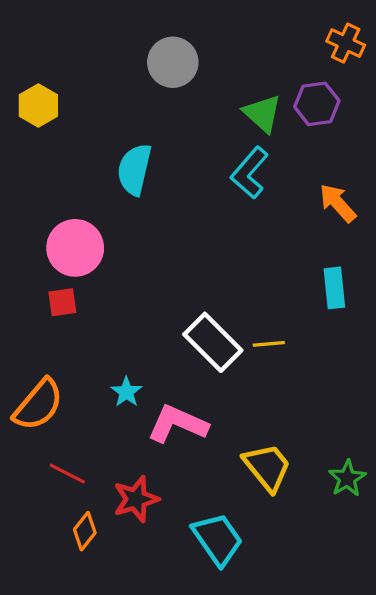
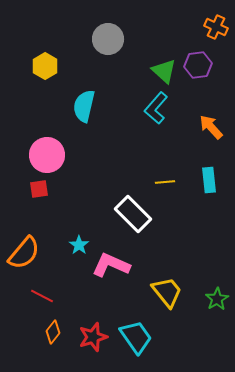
yellow hexagon: (38, 105) -> (45, 66), moved
yellow line: (269, 344) -> (165, 182), moved
red star: (136, 499) -> (93, 337), moved

